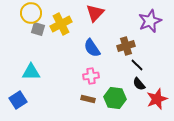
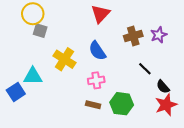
purple star: (150, 21) -> (159, 35), moved, size x0.7
yellow cross: (61, 24) -> (64, 59), moved, turned -30
brown cross: (126, 46) -> (133, 36), moved
black semicircle: (139, 84) -> (163, 87), moved
blue square: (18, 100) -> (16, 92), moved

